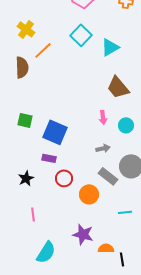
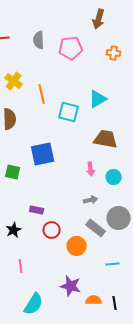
cyan square: (81, 35) -> (69, 112), moved, turned -30
orange line: (43, 50) -> (42, 94), moved, turned -60
brown trapezoid: (118, 87) -> (106, 139), turned 140
blue square: (55, 132) -> (43, 154), moved, turned -35
black line: (122, 259) -> (115, 303), moved

